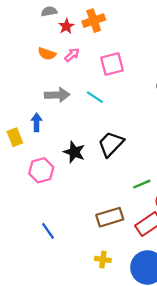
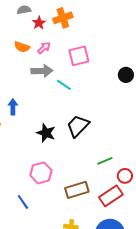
gray arrow: (57, 95) -> (42, 71), moved
pink hexagon: (41, 170) -> (41, 173), moved

